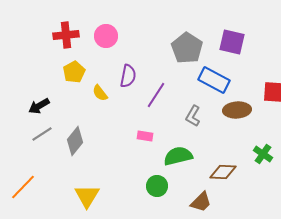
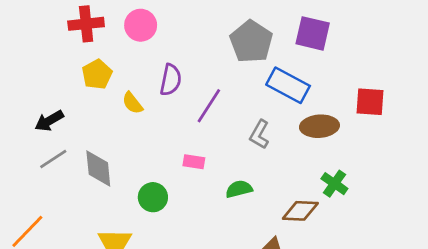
gray diamond: (75, 141) -> (98, 169), turned -44
green cross: (263, 154) -> (334, 184), moved
green semicircle: (178, 156) -> (239, 189), size x0.7
green circle: (157, 186) -> (153, 197), moved

